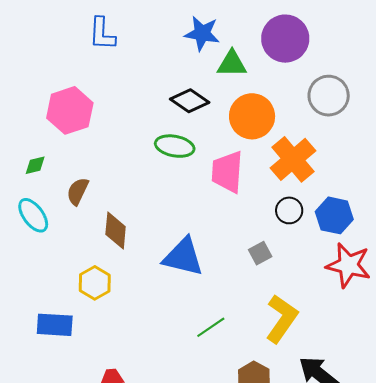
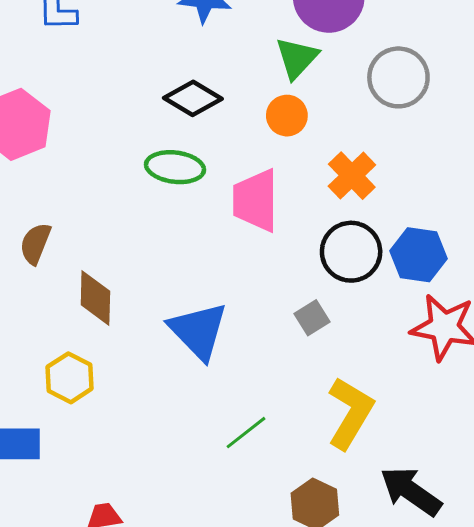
green triangle: (232, 64) -> (297, 58), moved, turned -44
orange circle: (252, 116) -> (287, 116), size x0.6
orange cross: (293, 159) -> (352, 176), size x0.7
black circle: (289, 210) -> (351, 252), size x1.5
blue triangle: (183, 257) -> (198, 331), turned 36

